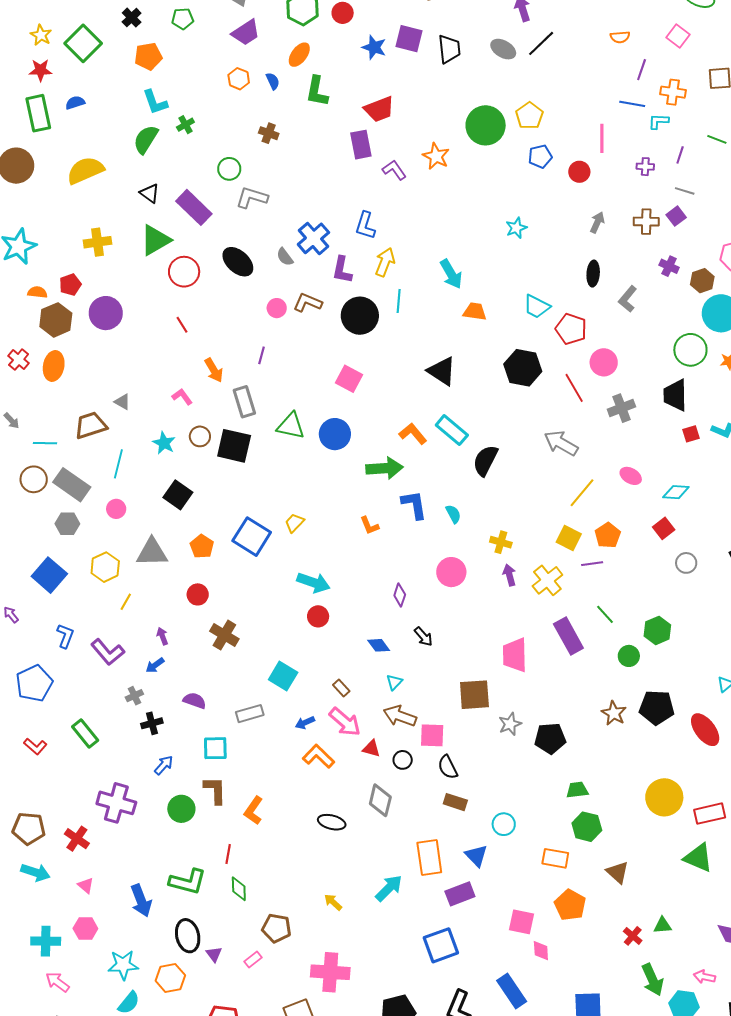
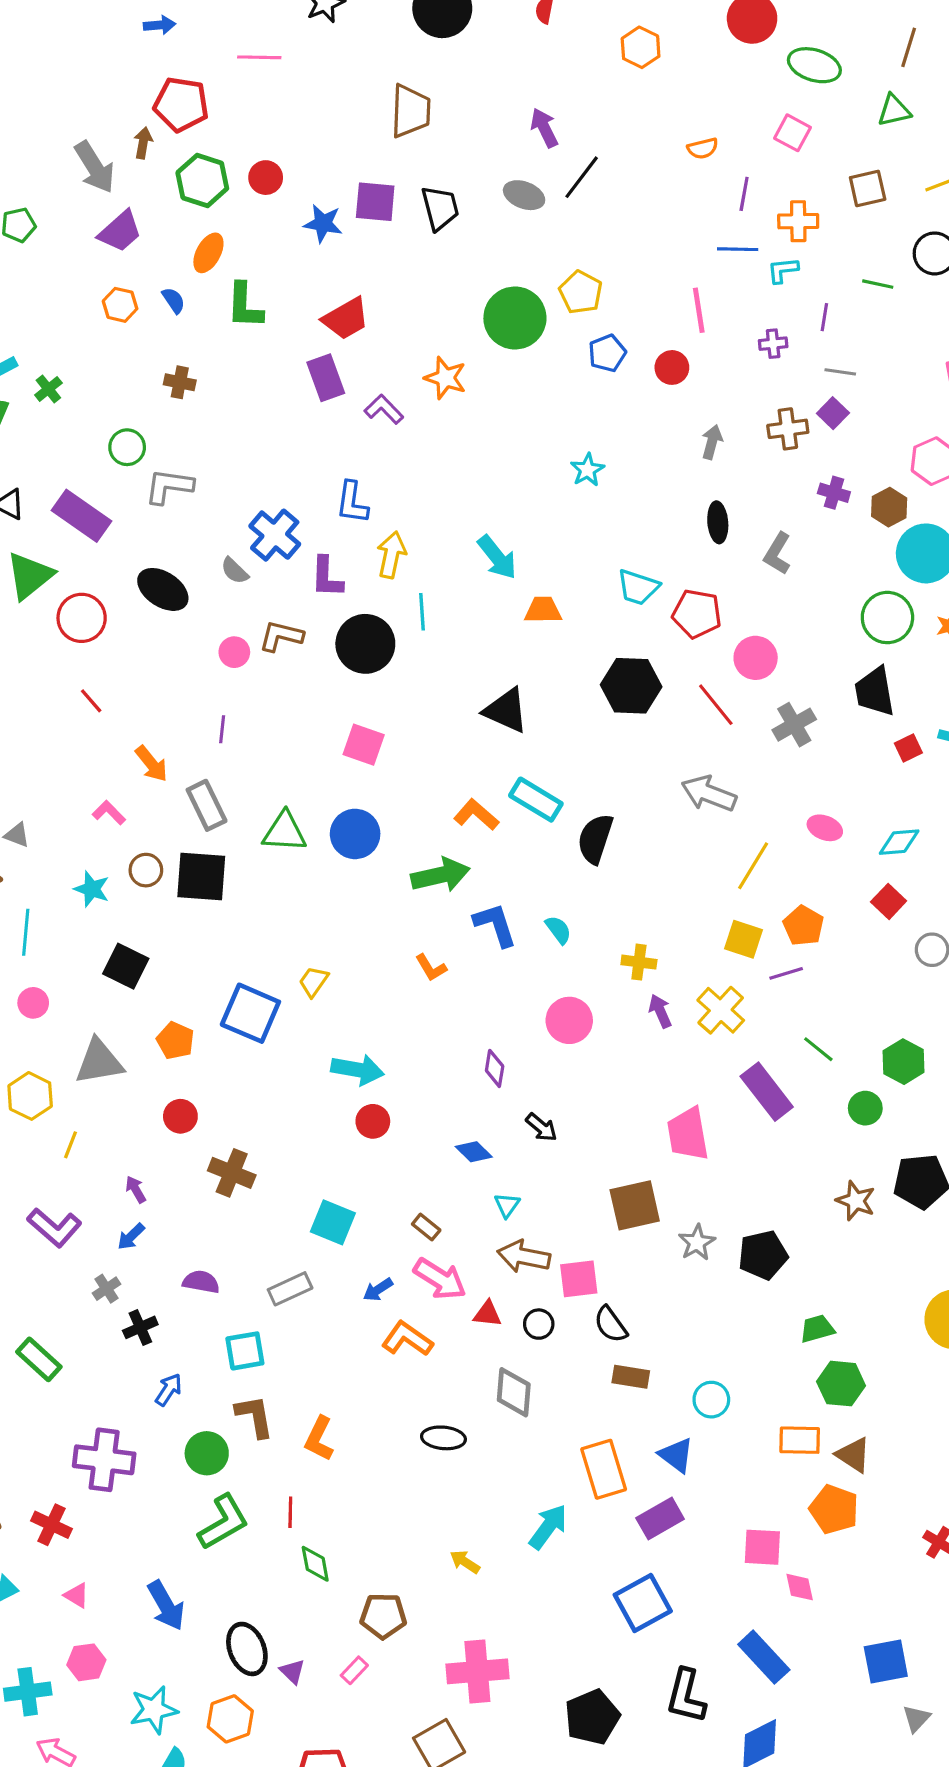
brown triangle: (618, 872) -> (853, 1455), moved
green L-shape: (188, 882) -> (223, 1522), moved, turned -36

